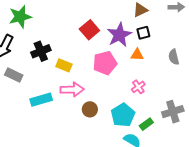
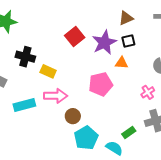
black cross: (41, 51) -> (25, 57), turned 36
pink pentagon: (105, 63) -> (101, 84), moved
pink cross: (138, 87) -> (148, 92), moved
cyan pentagon: (123, 115) -> (86, 138), moved

